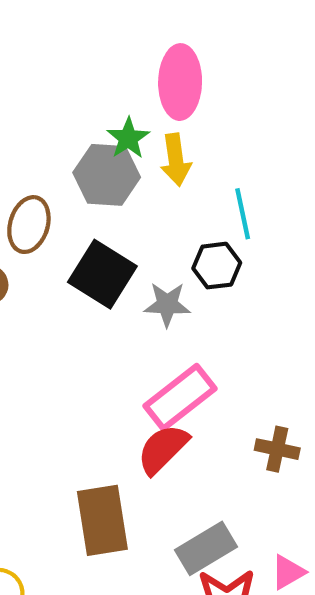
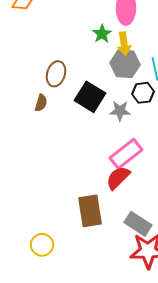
gray hexagon: (107, 175) -> (125, 64), moved
gray rectangle: (206, 548) -> (138, 224), turned 64

